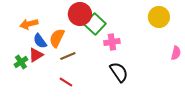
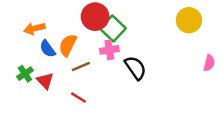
pink cross: (112, 42) -> (109, 50), moved
red triangle: (36, 55) -> (45, 81), moved, turned -42
black semicircle: (119, 72) -> (135, 68), moved

